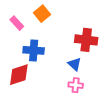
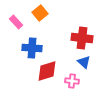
blue triangle: (75, 64) -> (84, 62), moved
red diamond: (19, 75) -> (47, 71), moved

